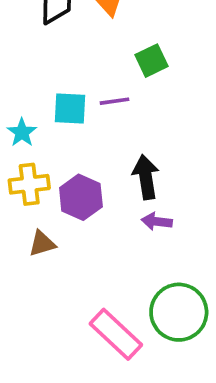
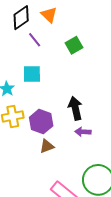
purple line: (114, 101) -> (35, 40), moved, turned 63
brown triangle: (42, 243) -> (47, 146), moved

